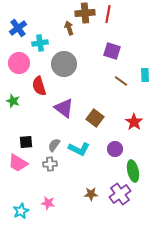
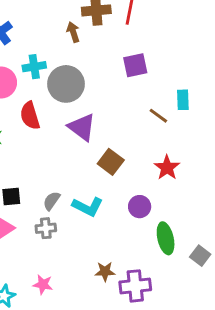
cyan cross: (40, 43) -> (34, 67), moved
purple square: (112, 51) -> (135, 65), turned -30
brown line: (121, 81) -> (158, 116), moved
purple triangle: (64, 108) -> (82, 127), moved
purple cross: (120, 194) -> (135, 286), moved, turned 30

